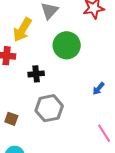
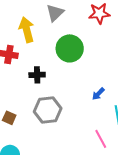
yellow arrow: (22, 30) -> (27, 30), turned 130

